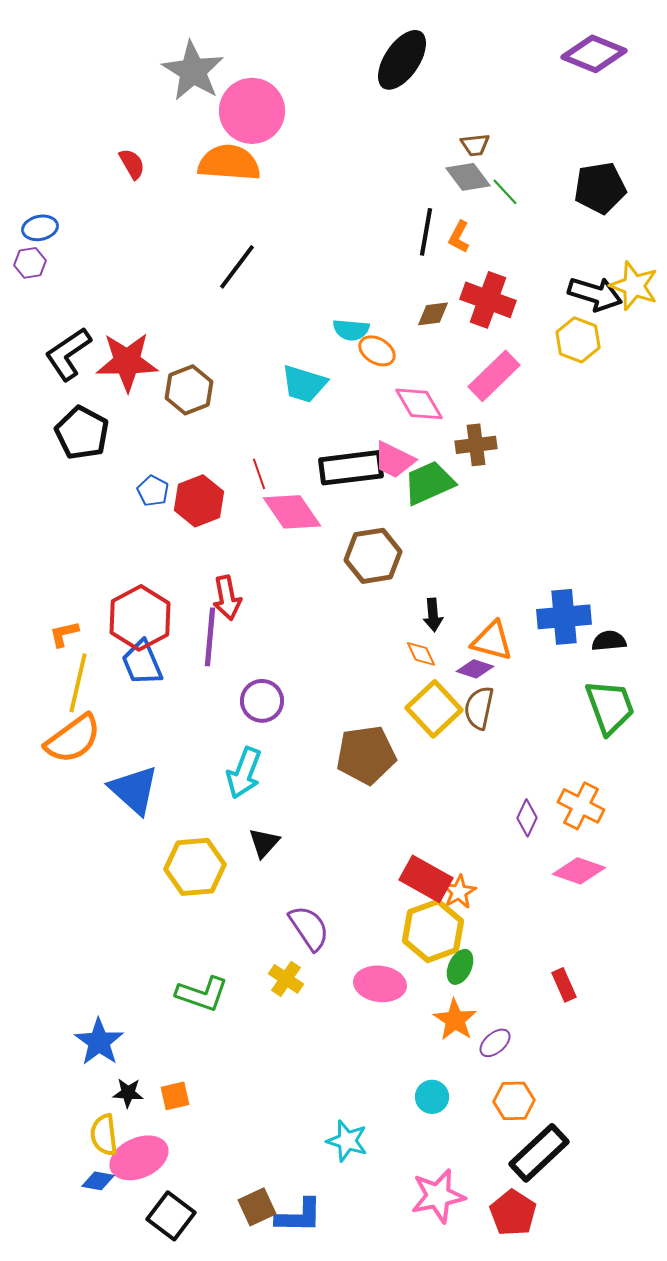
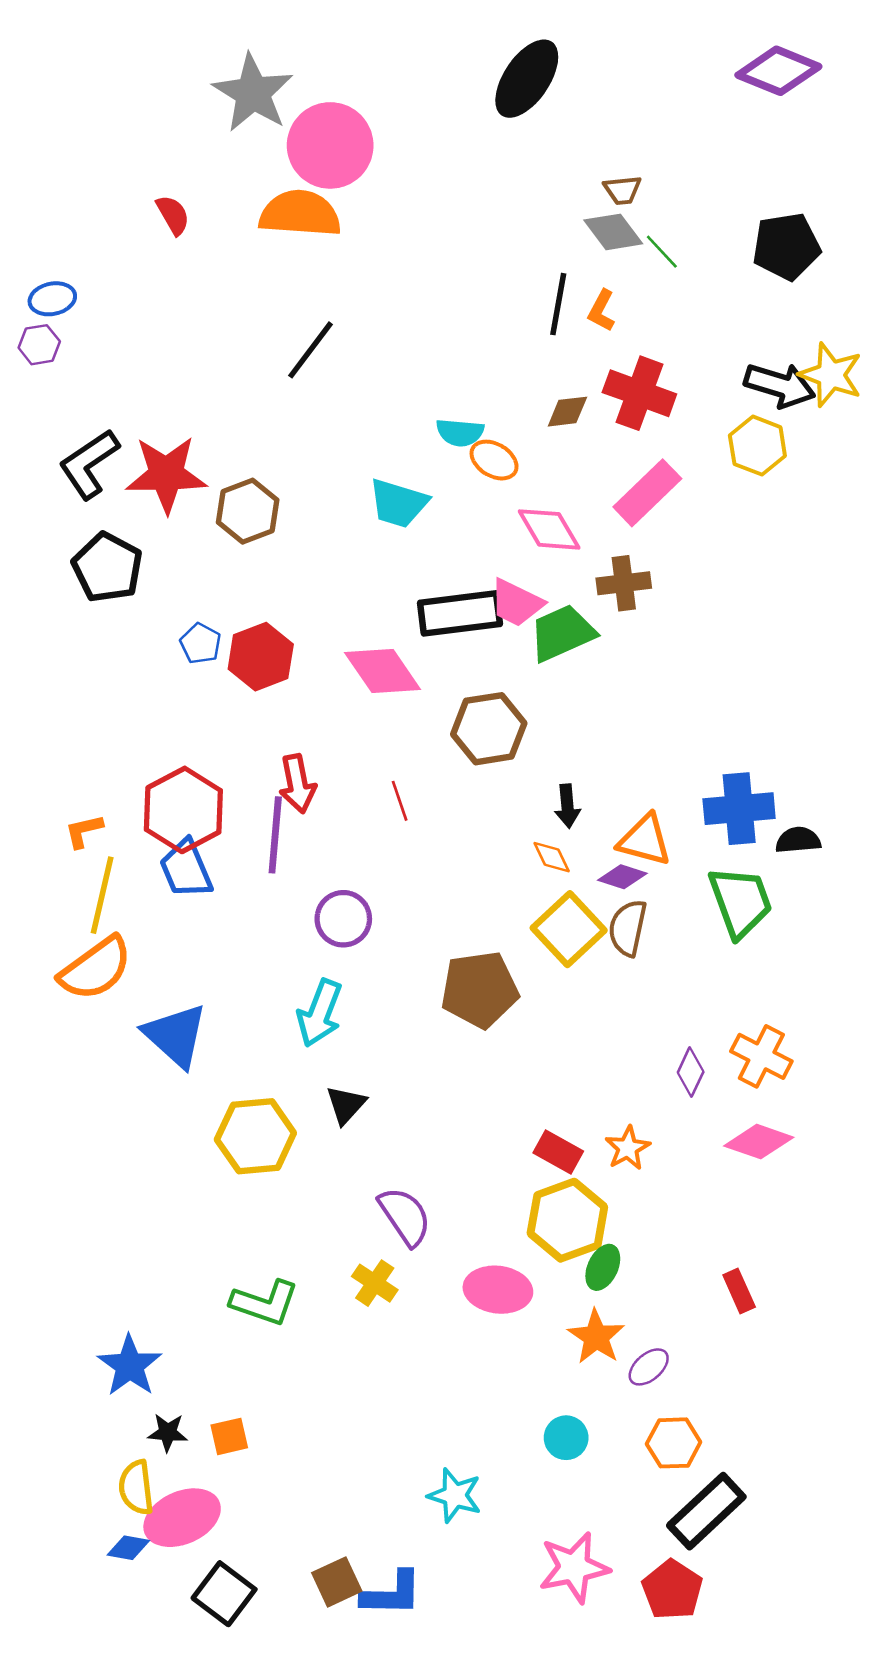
red line: (259, 474) -> (400, 801), moved
green trapezoid: (610, 707) -> (740, 902), moved
red rectangle: (426, 879) -> (558, 1152), size x0.7
orange star: (459, 892) -> (628, 1148), moved

